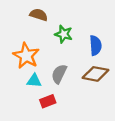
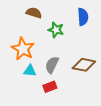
blue semicircle: (95, 45) -> (83, 17), moved
red rectangle: (48, 101) -> (50, 87), moved

